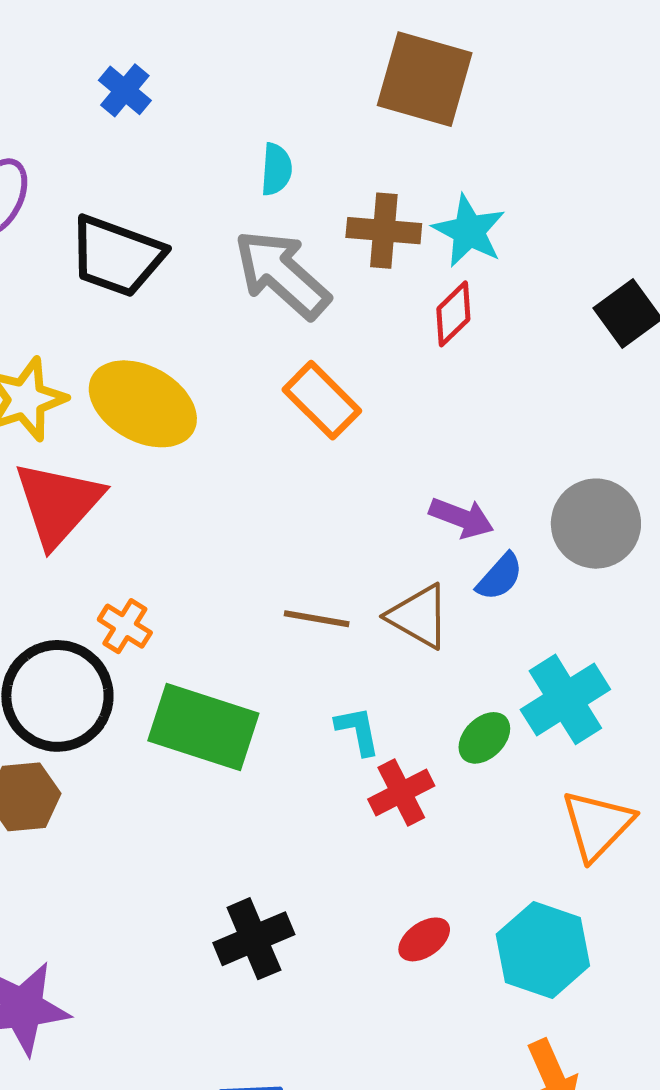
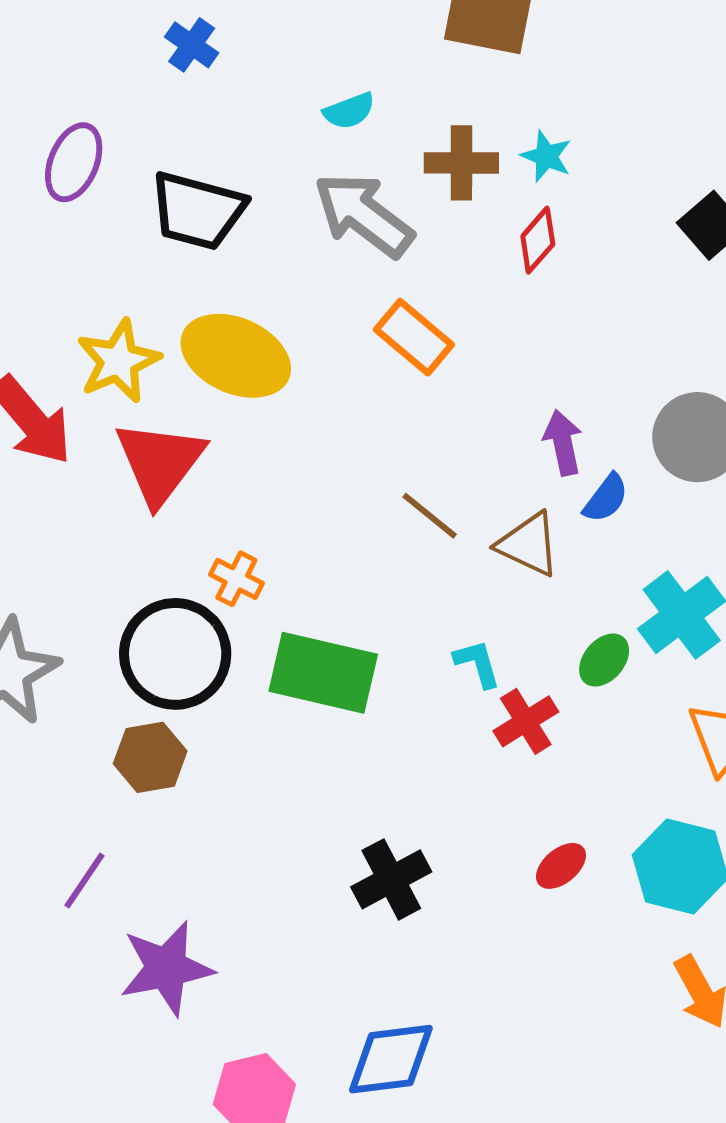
cyan semicircle: (276, 169) -> (349, 111), turned 70
cyan star: (469, 231) -> (546, 156), size x0.7
purple arrow: (461, 518) -> (563, 443), turned -118
brown line: (317, 619) -> (430, 516), moved, turned 34

